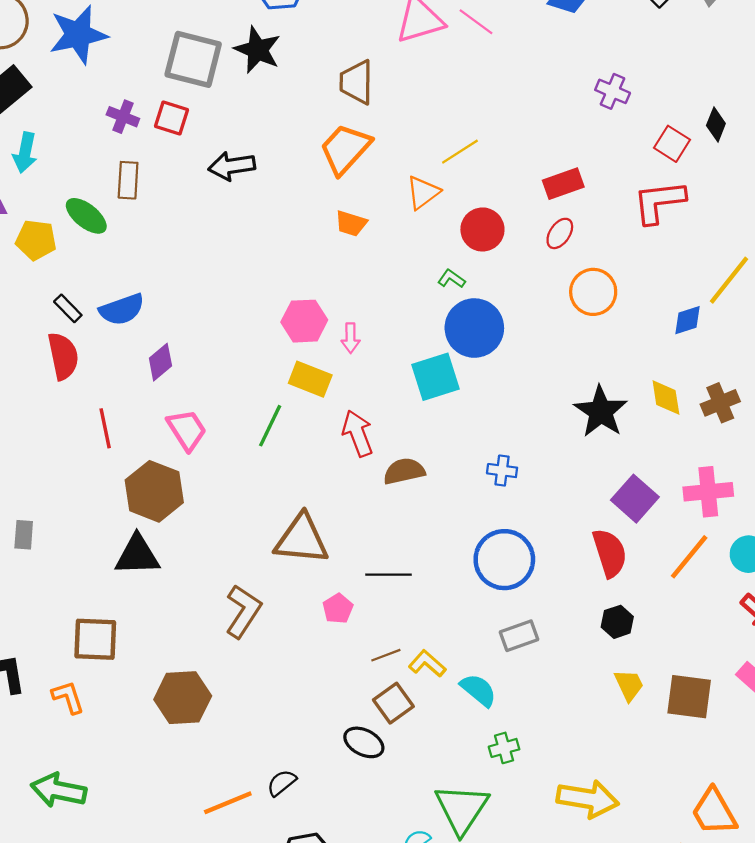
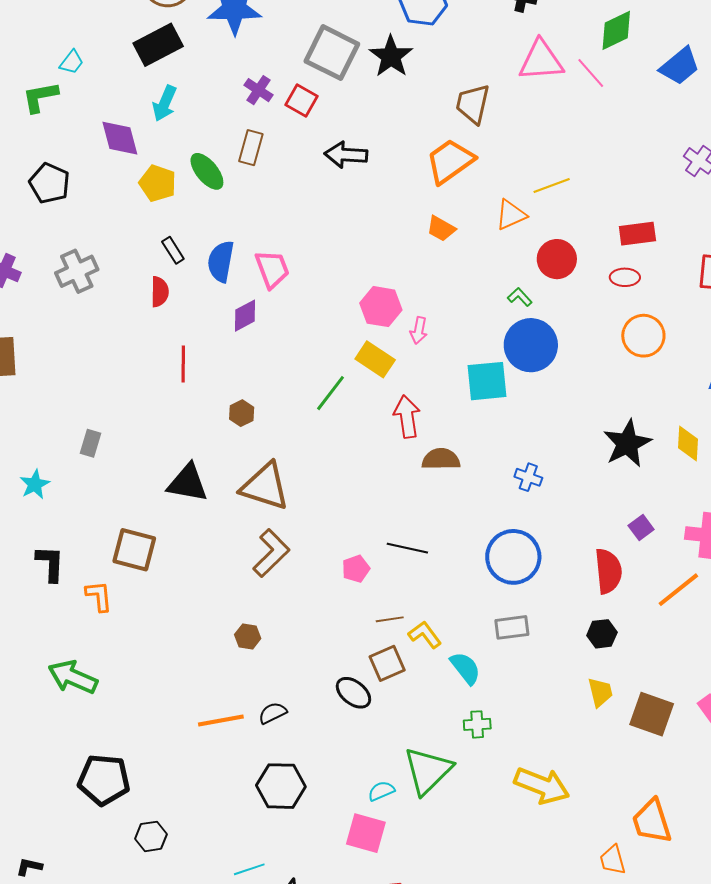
red ellipse: (560, 233) -> (625, 277), turned 44
blue semicircle: (122, 309) -> (221, 261), turned 108
red semicircle: (63, 356) -> (160, 292), size x0.7
pink trapezoid: (187, 430) -> (272, 269), moved
brown hexagon: (154, 491) -> (242, 413), moved, size x0.5
purple square: (635, 499) -> (641, 527), size x0.6
brown triangle: (302, 539) -> (265, 486), moved
brown hexagon: (183, 698) -> (248, 637), moved, size x0.5

